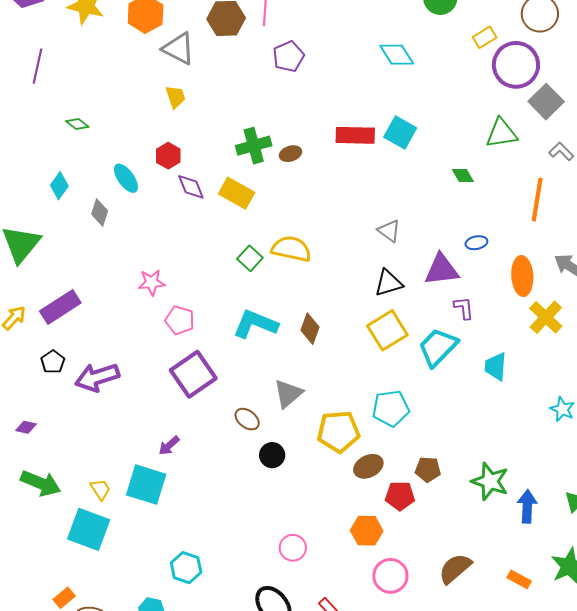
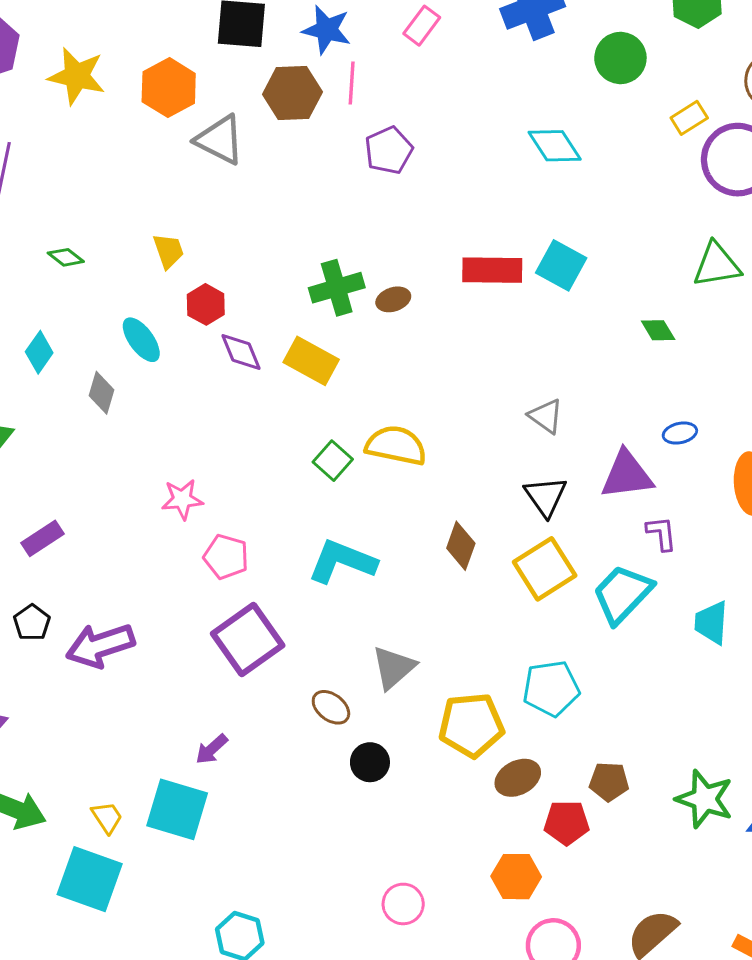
yellow trapezoid: (175, 97) -> (168, 251), moved
black triangle: (388, 283) -> (546, 496), turned -48
purple rectangle: (60, 307) -> (43, 538), size x0.7
brown diamond: (310, 329) -> (461, 546), moved

